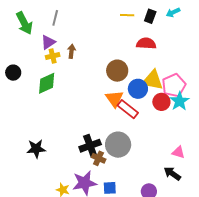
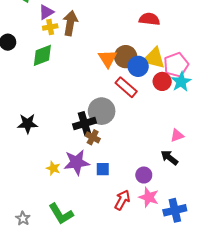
brown arrow: (71, 51) -> (70, 23), size x1.6
brown circle: (117, 71) -> (126, 57), moved
orange triangle: (114, 99) -> (108, 58), moved
gray circle: (118, 145) -> (102, 111), moved
pink triangle: (178, 152) -> (177, 135), turned -40

